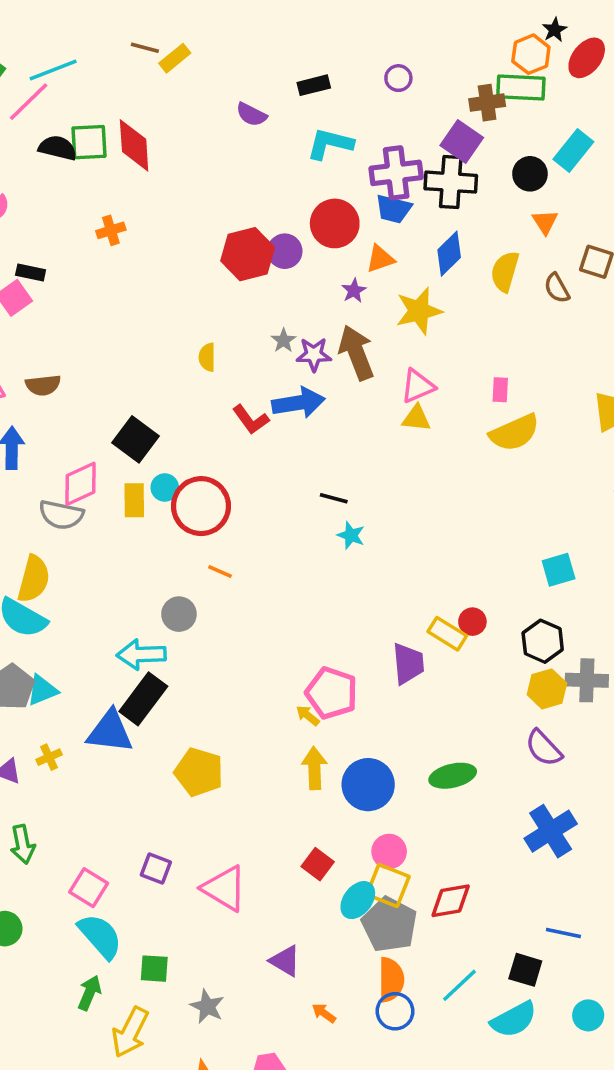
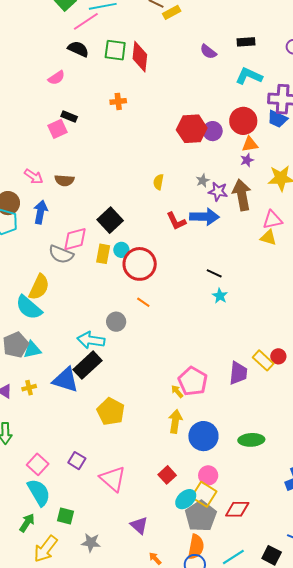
black semicircle: (58, 148) -> (78, 49), moved
orange triangle: (380, 259) -> (250, 144), moved
gray star: (207, 1006) -> (91, 543), turned -30

